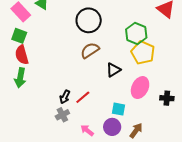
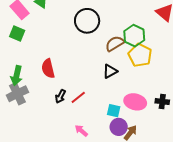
brown semicircle: (90, 50) -> (115, 44), moved
red semicircle: (22, 55) -> (48, 68), moved
pink ellipse: (140, 88) -> (135, 102), moved, turned 75
gray cross: (62, 115) -> (17, 94), moved, size x1.5
purple circle: (112, 127) -> (119, 127), moved

